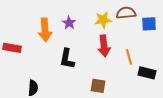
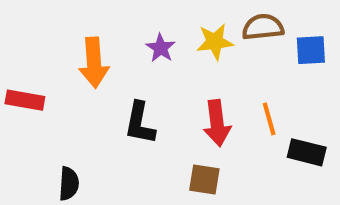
purple star: (69, 23) -> (161, 48), moved
red arrow: (104, 46) -> (217, 123), moved

